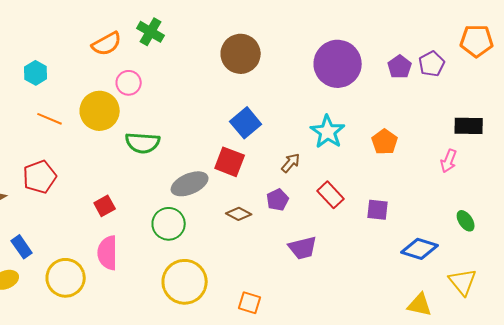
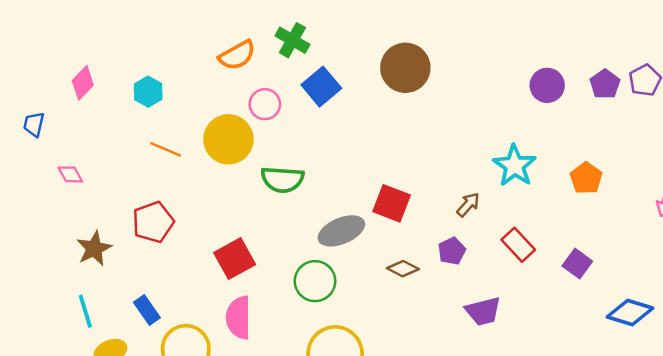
purple circle: (338, 64) -> (547, 85), moved, size x0.6
blue square: (246, 123) -> (321, 87), moved
red square: (105, 206) -> (235, 259), size x1.5
purple square: (378, 210) -> (577, 264), turned 30
blue rectangle: (22, 247) -> (147, 310), moved

